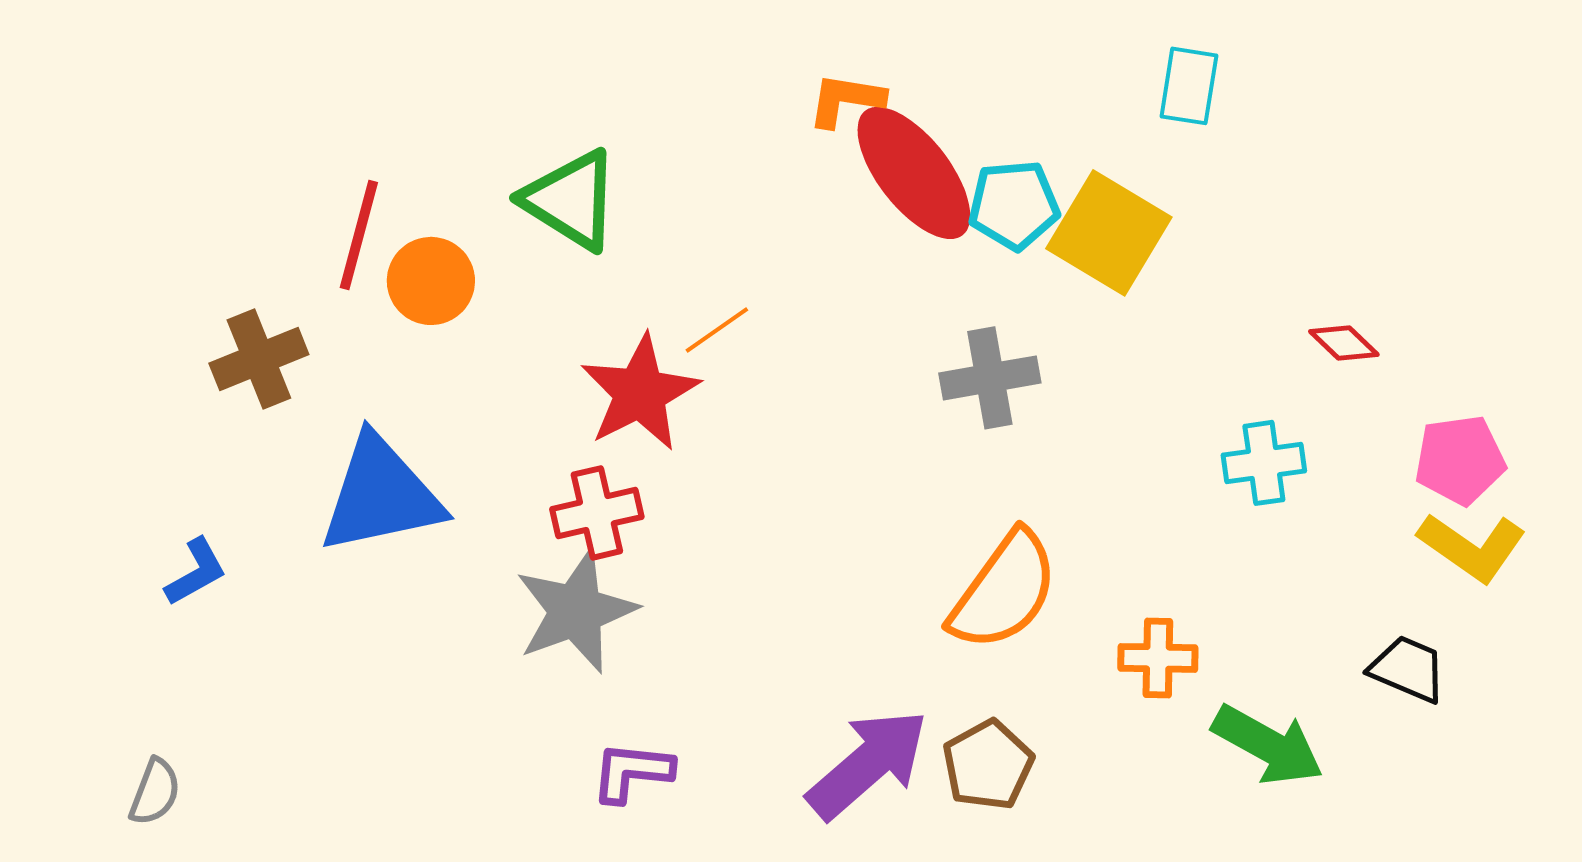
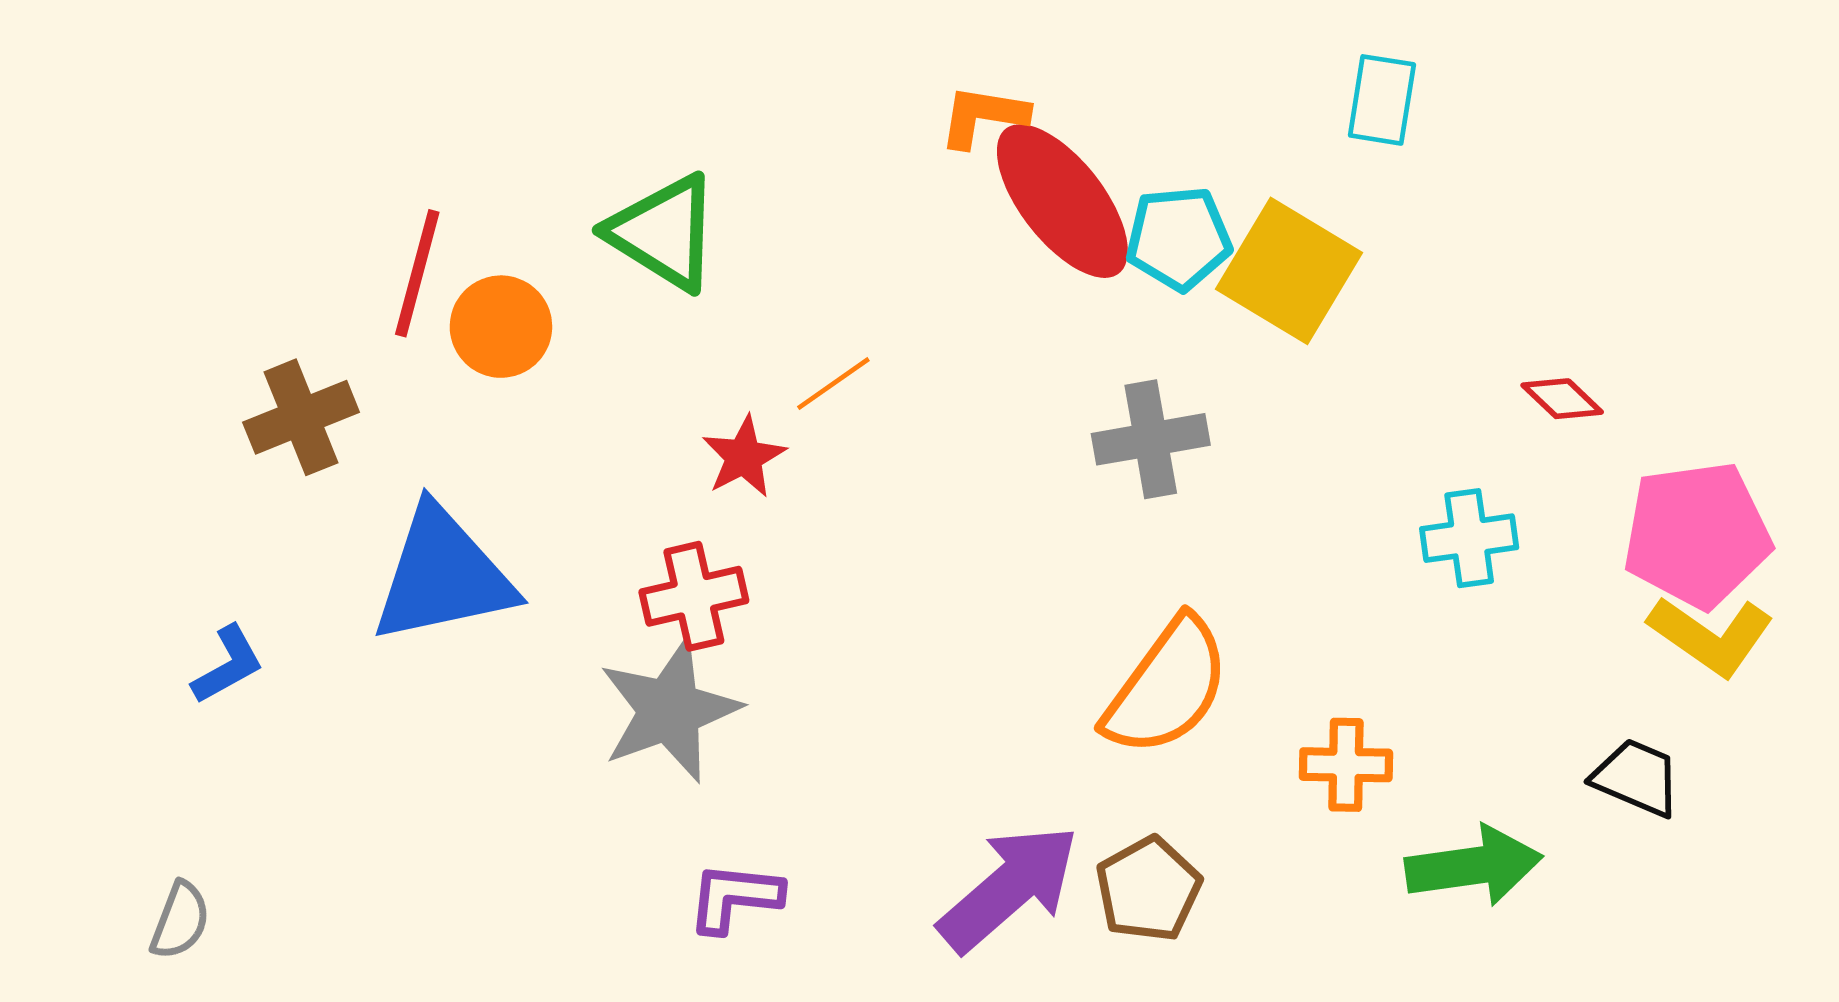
red star: (640, 393) -> (744, 457), size x0.6
pink pentagon: (1460, 460) -> (1697, 535), size x1.4
green arrow: (1268, 745) -> (1474, 866), turned -37

